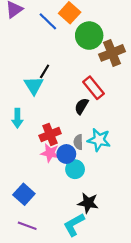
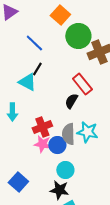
blue line: (48, 21) -> (34, 43), moved
cyan triangle: (34, 86) -> (27, 82), turned -30
gray semicircle: (78, 142) -> (68, 134), size x1.5
cyan circle: (75, 169) -> (65, 170), moved
black star: (88, 203) -> (59, 190), moved

